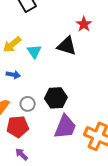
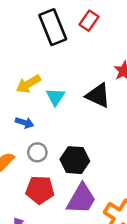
gray circle: (28, 104) -> (37, 152), moved
red pentagon: (18, 127) -> (40, 190), moved

